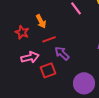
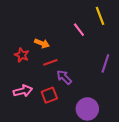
orange arrow: (41, 21) -> (42, 43), turned -40
pink arrow: (30, 57) -> (23, 91), moved

